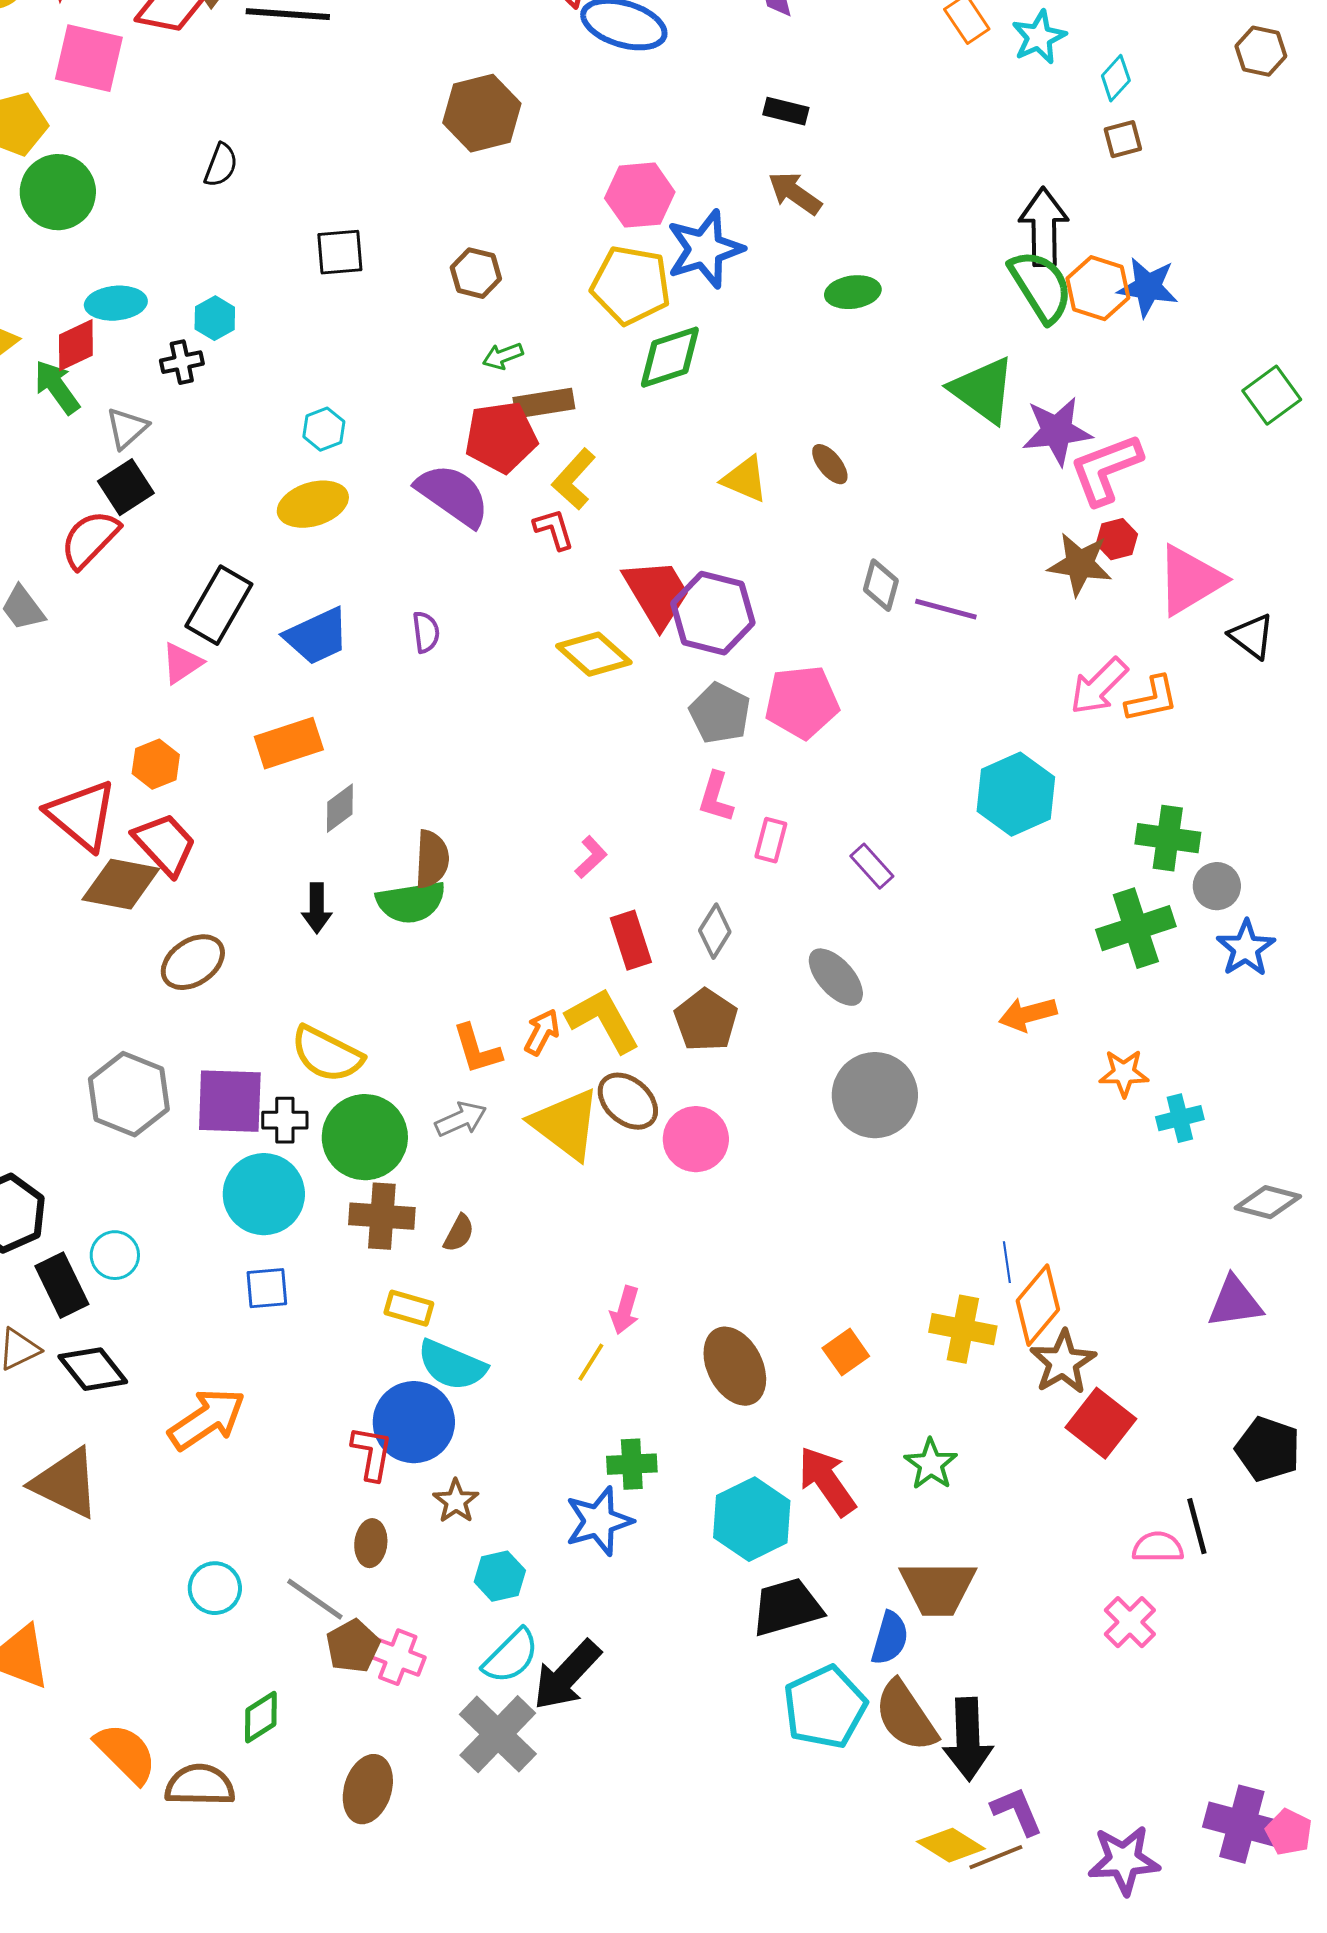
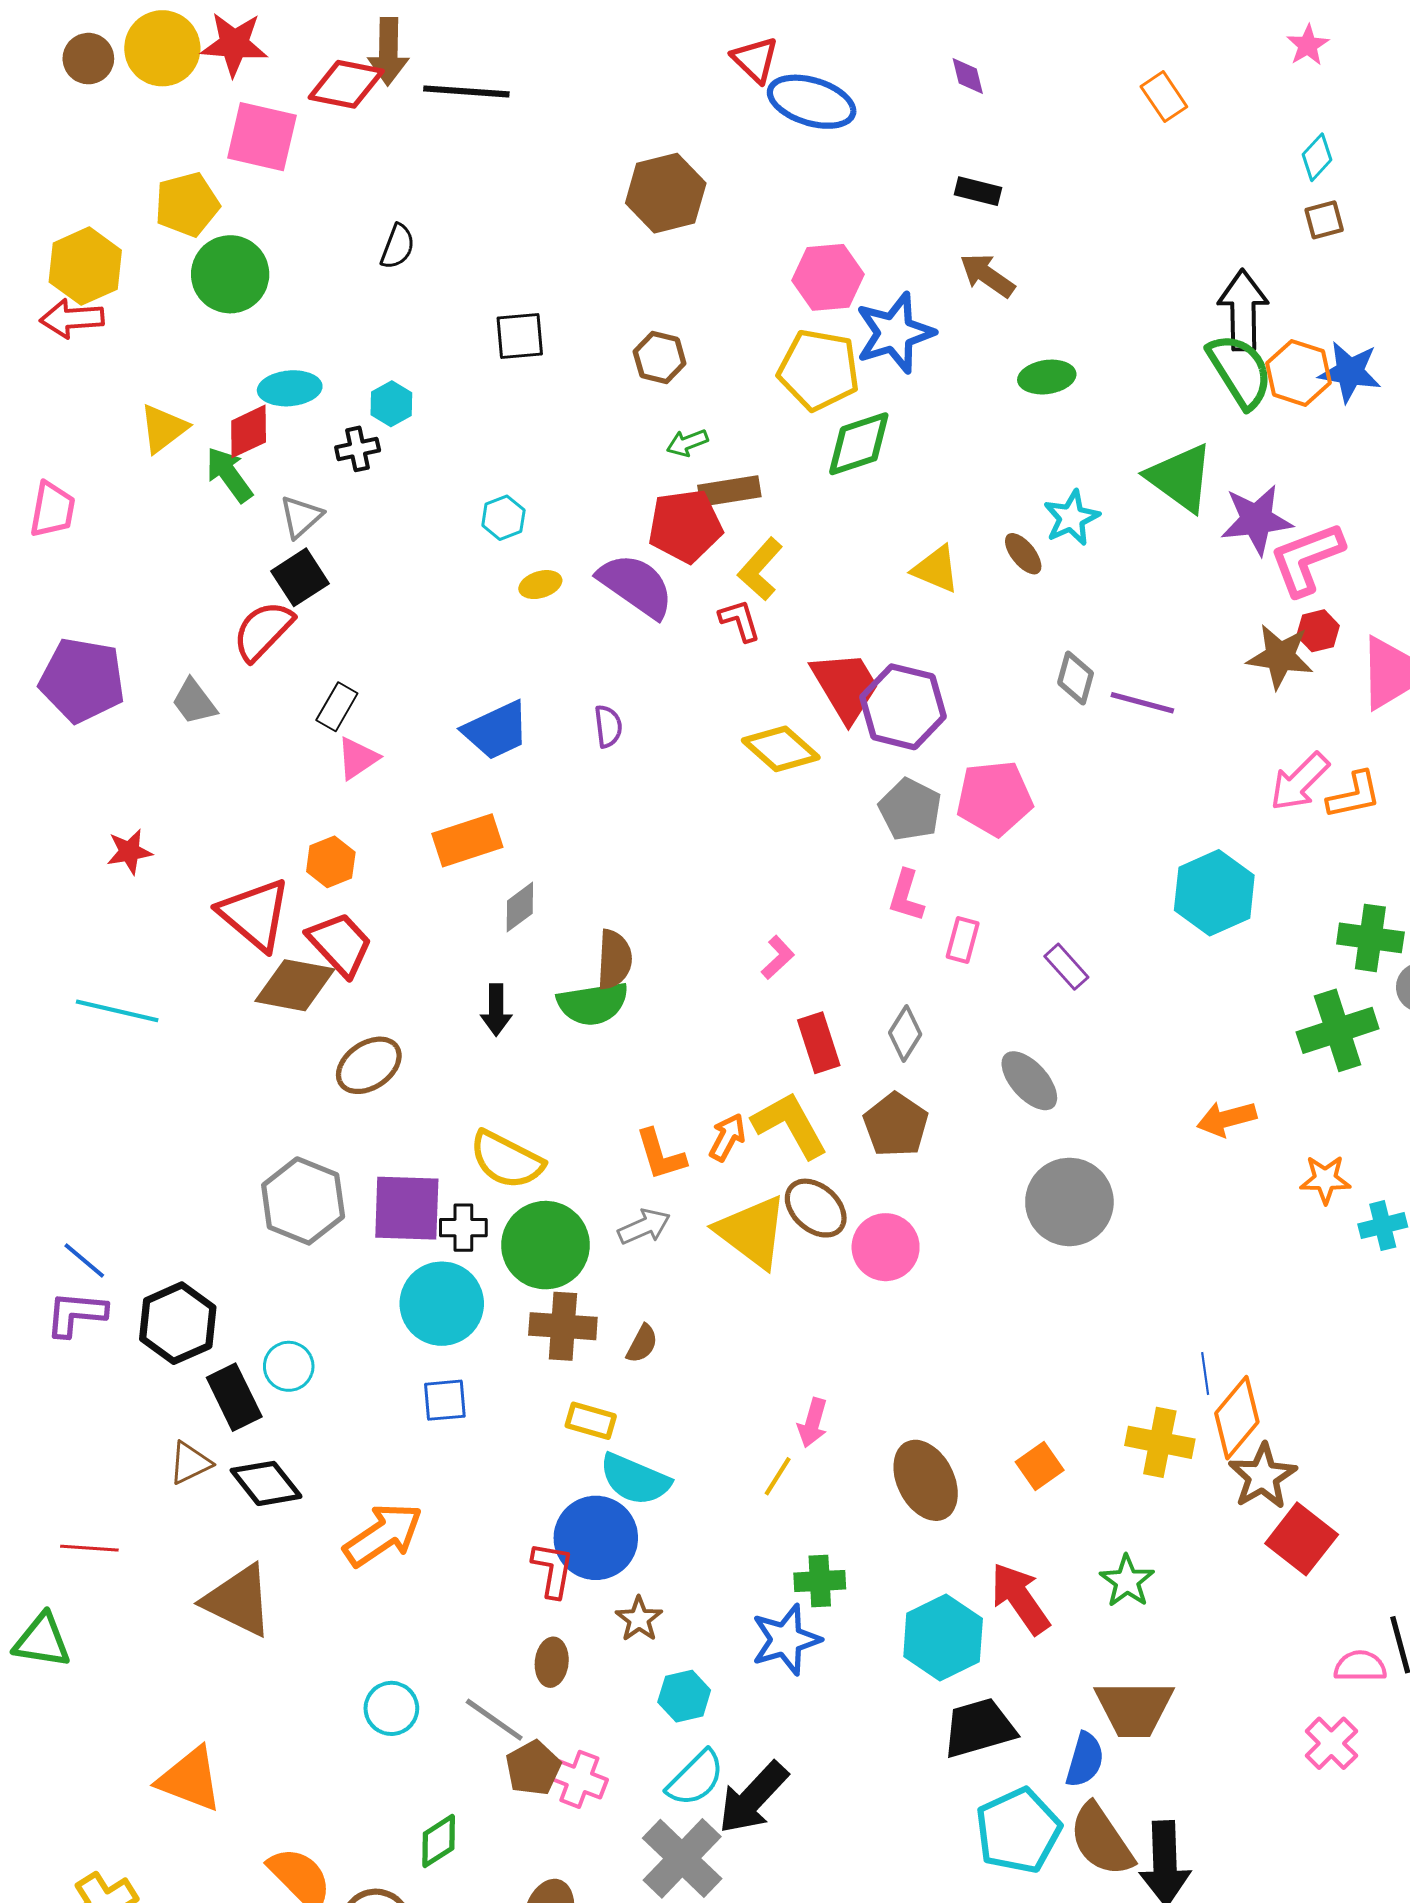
cyan star: (1039, 37) -> (1071, 518), moved
yellow ellipse: (313, 504) -> (540, 585), moved, size x0.6
black rectangle: (219, 605) -> (337, 707), moved, size x0.6

